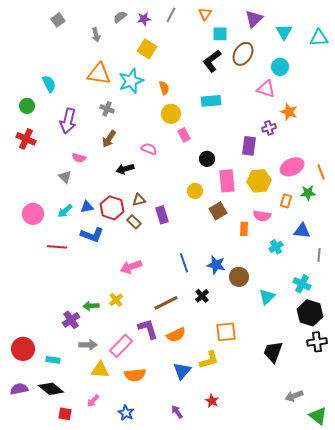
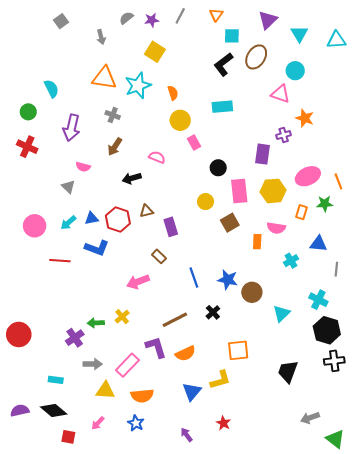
brown rectangle: (134, 222) -> (159, 256), moved
red circle: (23, 349) -> (19, 334), moved
blue star: (126, 413) -> (136, 423), moved

